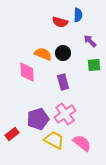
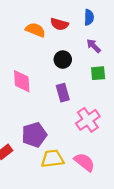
blue semicircle: (78, 15) -> (89, 17), moved
orange semicircle: (43, 54) -> (35, 30), moved
pink cross: (65, 114) -> (88, 120), moved
yellow trapezoid: (54, 140) -> (53, 159), turned -35

